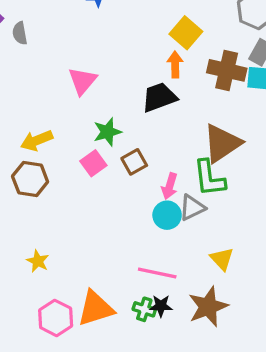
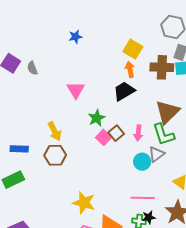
yellow arrow: (37, 140) -> (55, 131), turned -84
pink square: (93, 163) -> (104, 137), moved
pink arrow: (170, 186) -> (138, 133), moved
yellow star: (38, 261) -> (84, 203), moved, size x1.6

